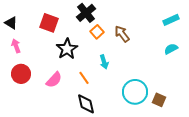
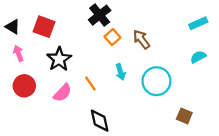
red square: (49, 23) -> (44, 27), moved
black star: (67, 49) -> (59, 59), moved
orange line: (84, 78) -> (90, 83), moved
cyan circle: (135, 92) -> (156, 81), moved

